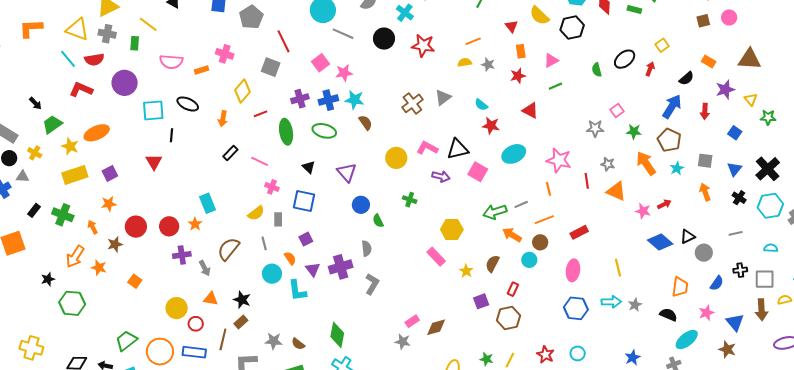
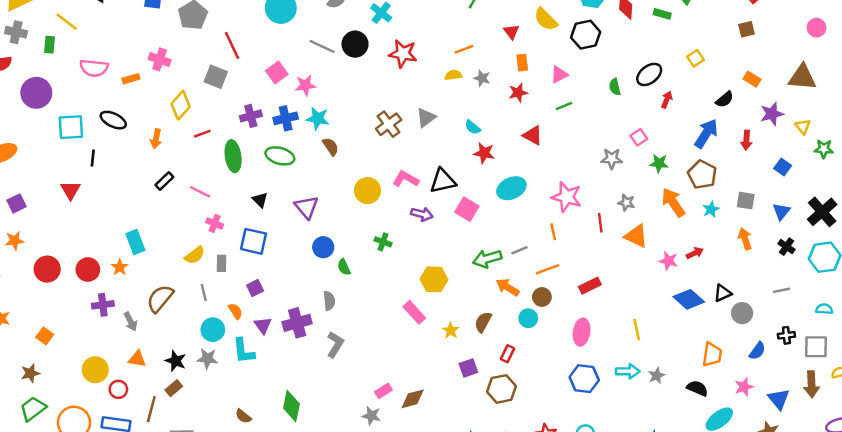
pink circle: (729, 17) -> (817, 28), moved
gray line: (343, 34) -> (322, 46), moved
red arrow: (650, 69) -> (667, 100), moved
brown star: (115, 244) -> (30, 373), moved
gray star: (274, 341) -> (207, 359), moved

